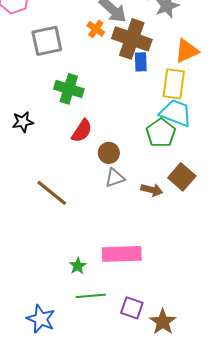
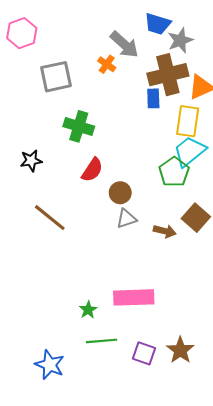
brown cross: (132, 39) -> (168, 75), moved, turned -33
cyan trapezoid: (176, 113) -> (190, 151), turned -60
brown line: (52, 193) -> (50, 218), moved
brown star: (163, 322) -> (180, 350), moved

